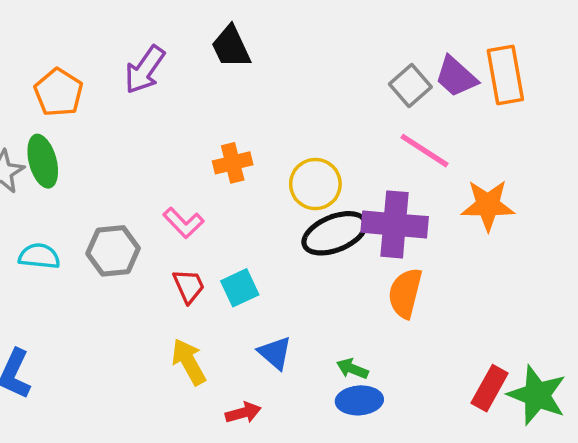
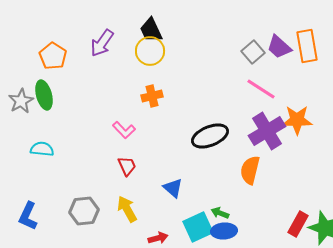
yellow circle: (315, 184) -> (150, 51), moved
purple cross: (395, 224) -> (267, 131), moved, turned -36
gray hexagon: (113, 251) -> (84, 211), moved
cyan square: (240, 288) -> (198, 227), moved, size x1.4
blue triangle: (275, 353) -> (173, 188), moved

